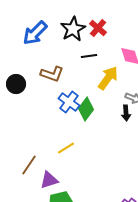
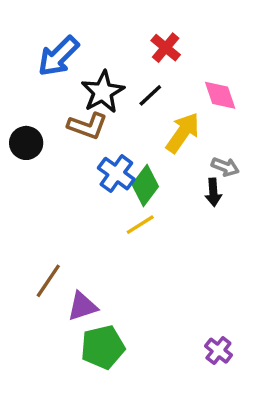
black star: (73, 29) -> (103, 92), moved
black line: (89, 56) -> (150, 95), turned -35
yellow line: (66, 148) -> (140, 225), moved

